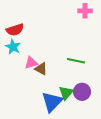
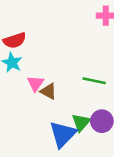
pink triangle: (31, 63) -> (35, 83), turned -40

